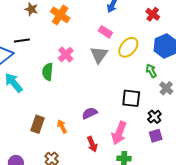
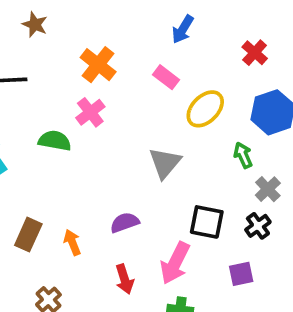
orange cross: (60, 15) -> (98, 65), moved
gray triangle: (99, 55) -> (165, 163), moved
green semicircle: (48, 72) -> (55, 141), turned 90
black square: (131, 98) -> (207, 222), moved
black cross: (154, 117) -> (258, 226), moved

